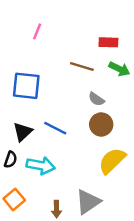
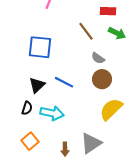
brown line: (82, 66) -> (86, 31), turned 36

